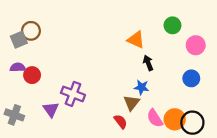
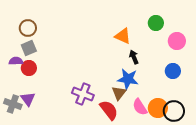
gray square: (19, 40) -> (29, 48), moved
blue star: (142, 87) -> (128, 79), size x1.5
purple cross: (73, 94) -> (83, 94), moved
purple triangle: (51, 109) -> (28, 99), moved
red semicircle: (121, 122) -> (109, 110), size x1.5

